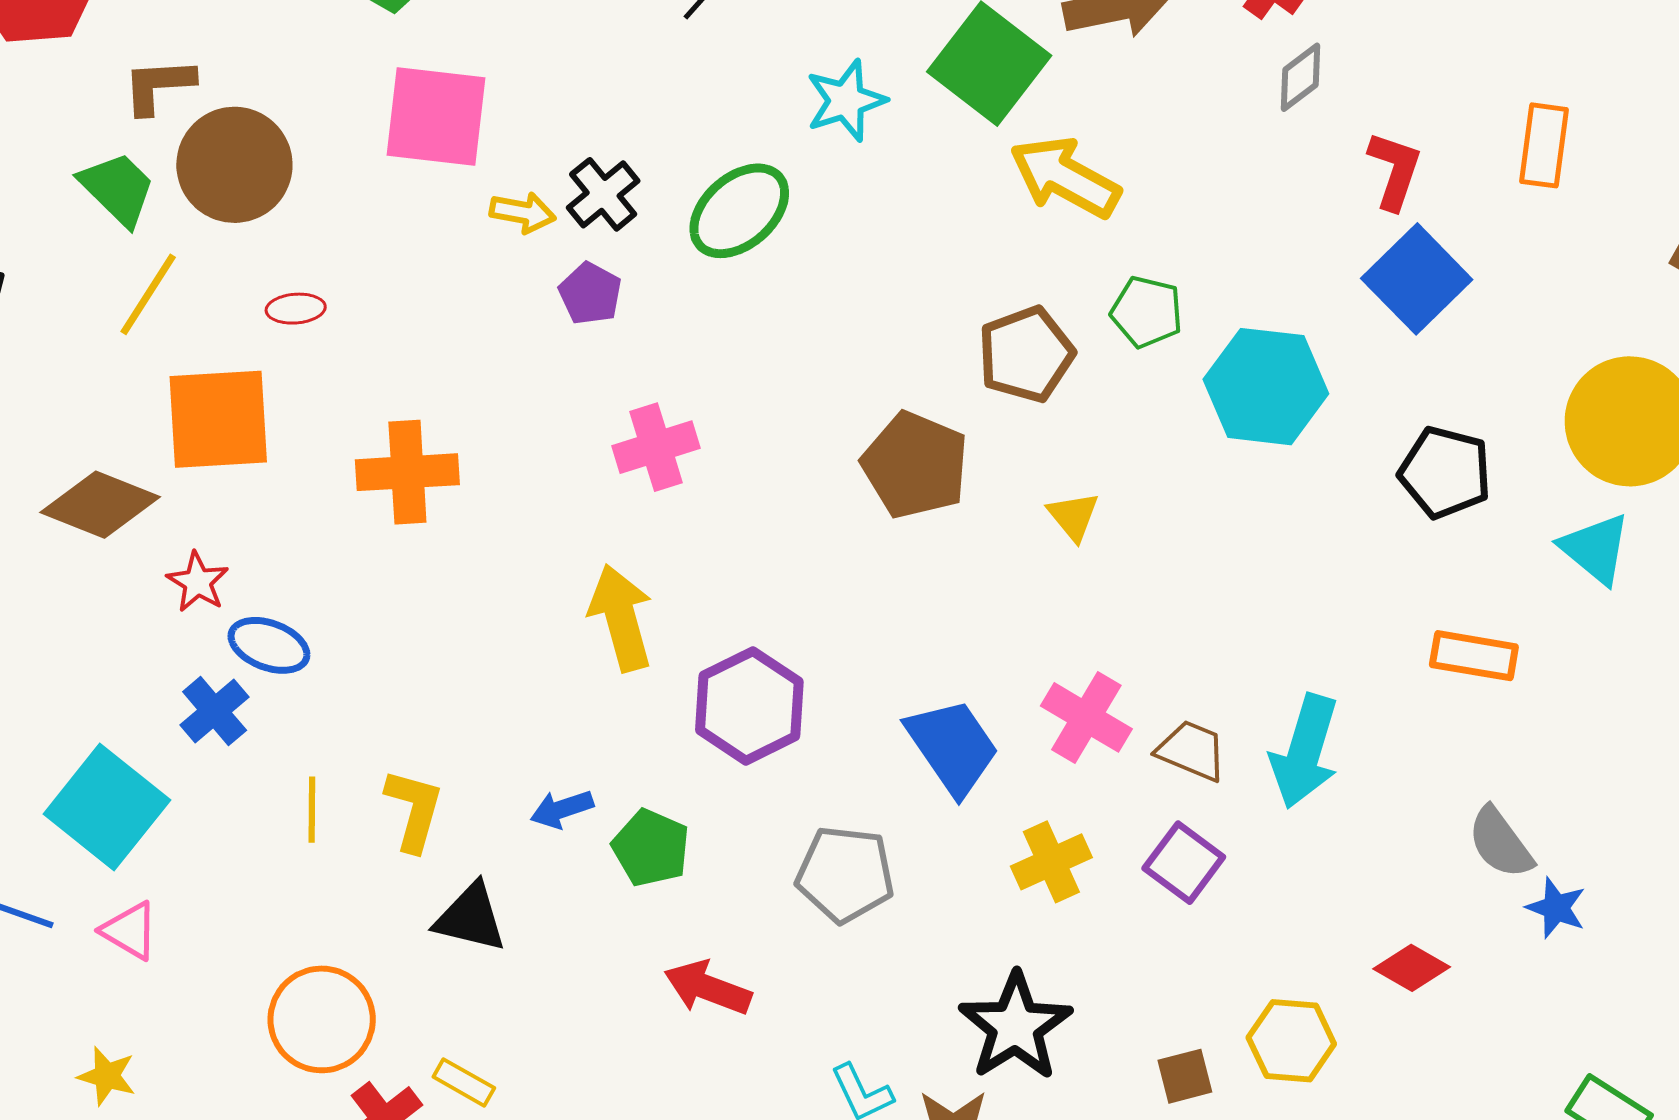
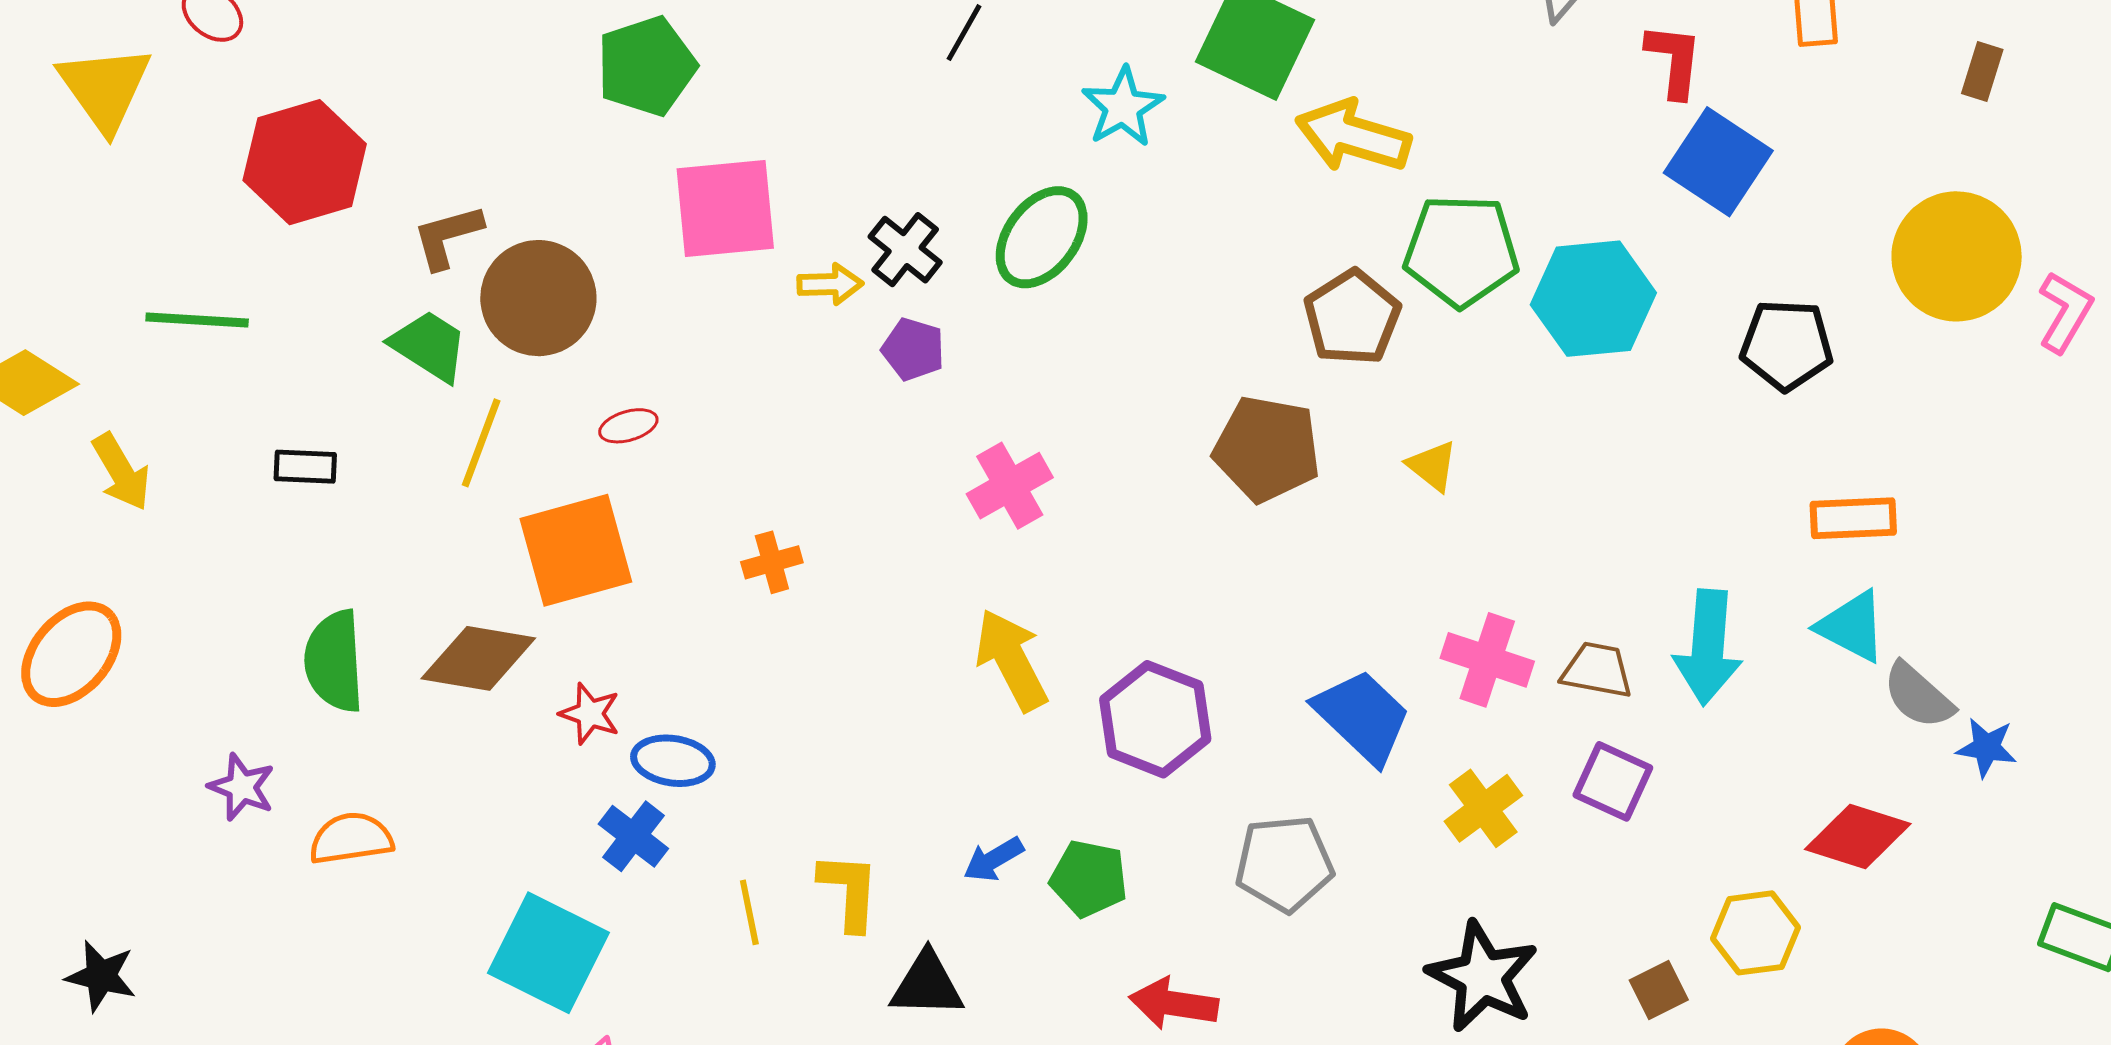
green pentagon: (1147, 312) -> (1461, 251), size x1.6
orange cross: (407, 472) -> (772, 562), size x0.6
cyan triangle: (1595, 549) -> (1852, 626), moved
red diamond: (1412, 968) -> (1858, 837), size x1.4

